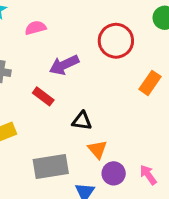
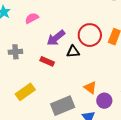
red circle: (116, 41) -> (90, 35), moved
black triangle: (82, 121) -> (73, 52), moved

